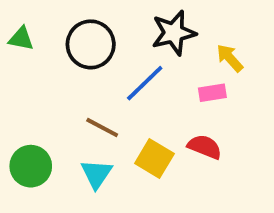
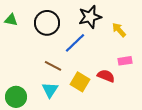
pink rectangle: (212, 93) -> (125, 61), moved
green circle: (31, 166) -> (16, 97), moved

